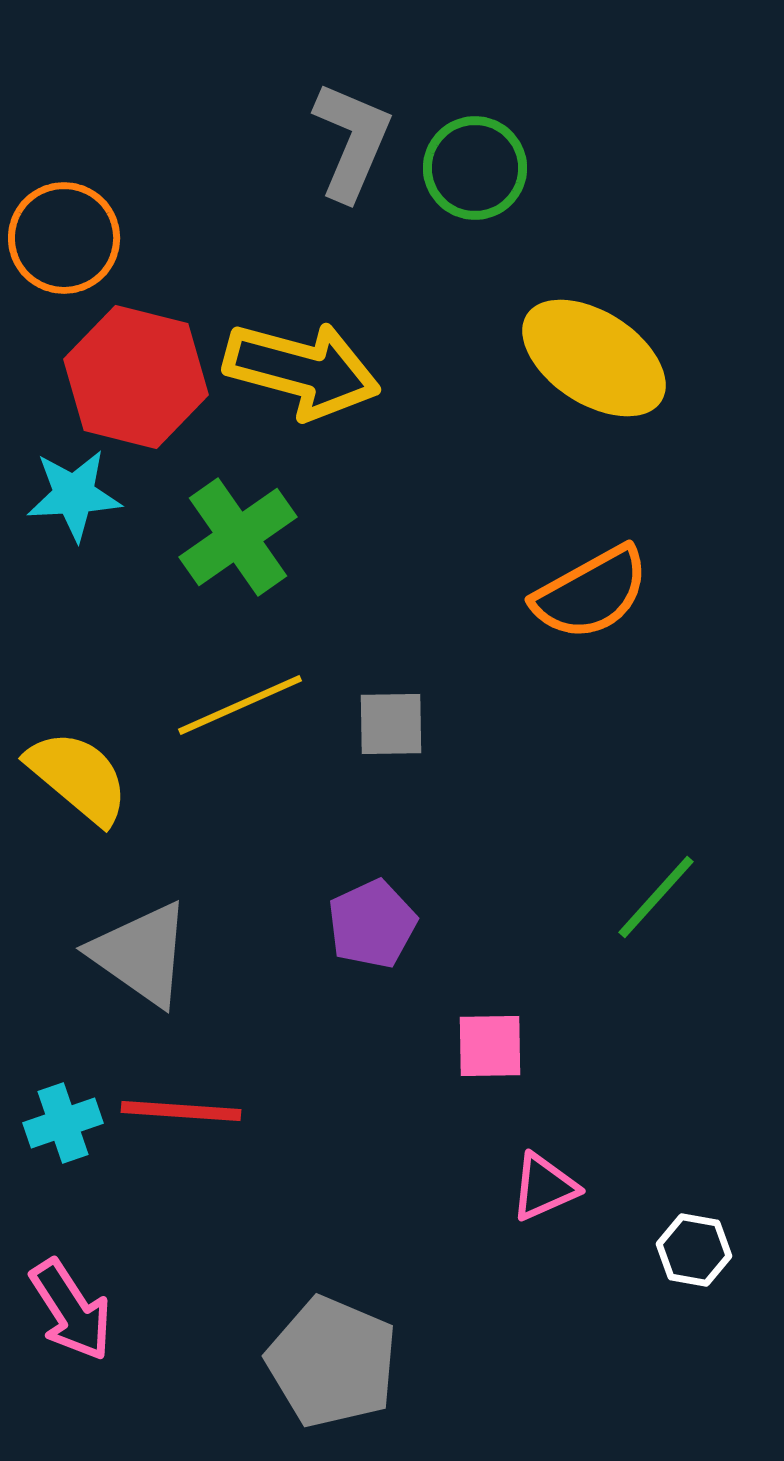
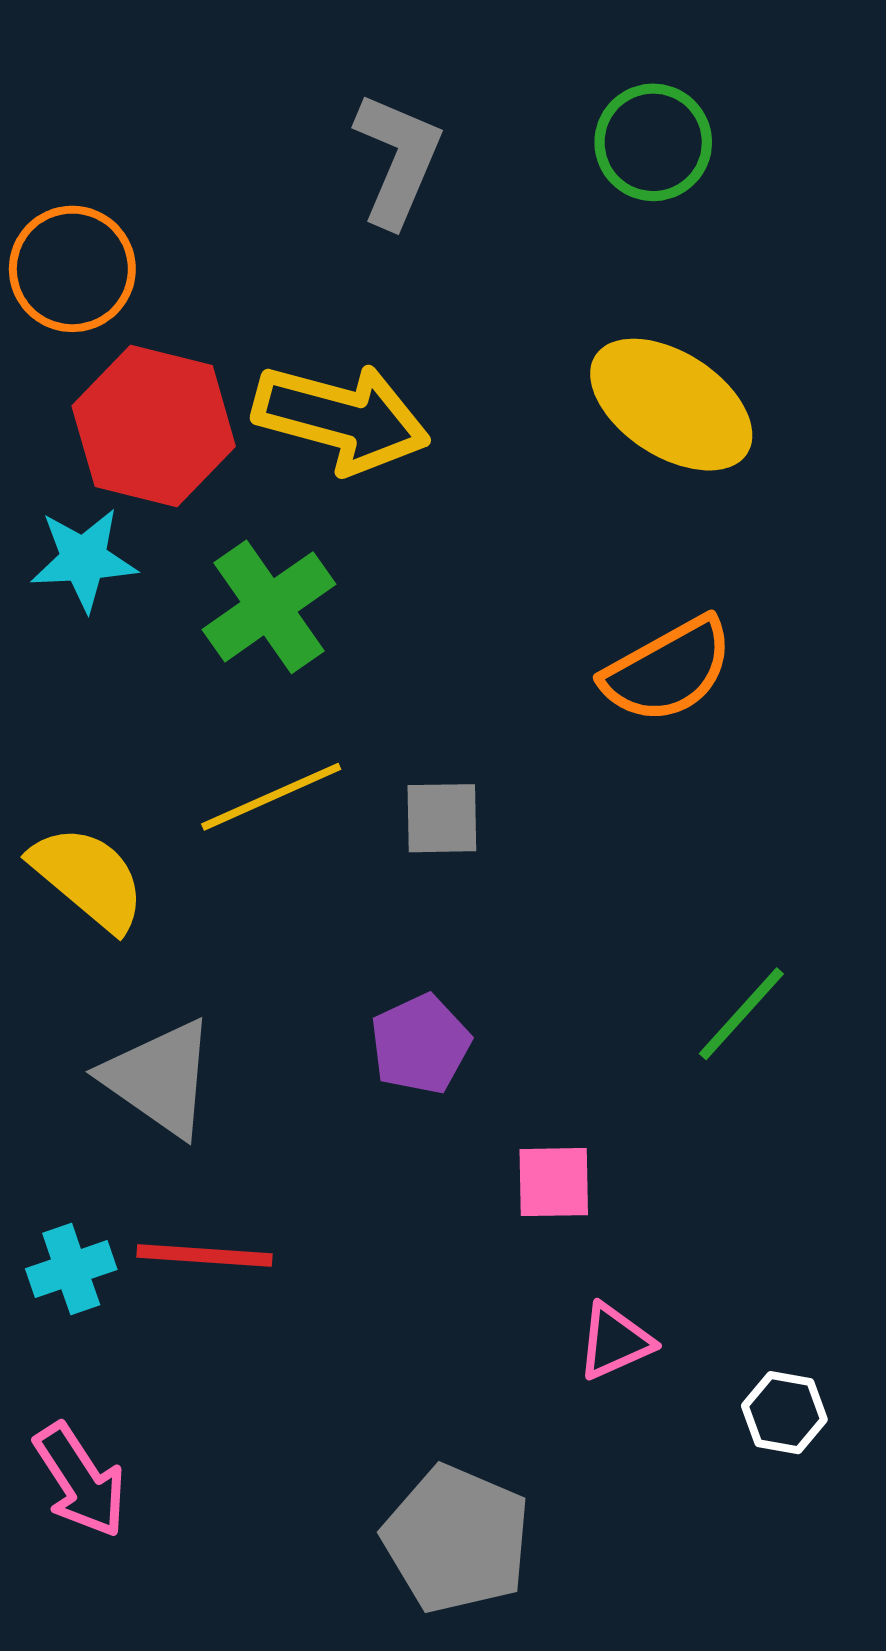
green circle: (475, 168) -> (653, 142), moved
gray pentagon: (332, 1362) -> (457, 1539), moved

